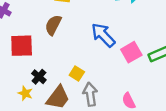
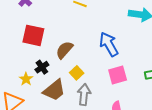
brown semicircle: (53, 25) -> (64, 50), moved
pink square: (131, 52) -> (118, 75), moved

